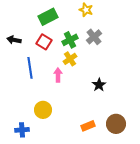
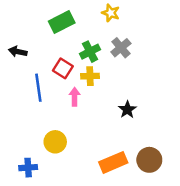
red square: (44, 42) -> (63, 68), moved
yellow cross: (70, 59) -> (90, 76), turned 32
orange rectangle: (88, 126) -> (113, 162), size x1.5

